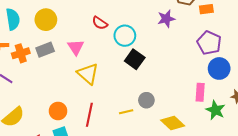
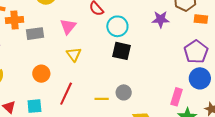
gray rectangle: (45, 50) -> (35, 34), moved
black square: (135, 59) -> (122, 51), turned -36
yellow triangle: (88, 74) -> (74, 54), size x0.7
orange circle: (58, 111) -> (41, 74), moved

